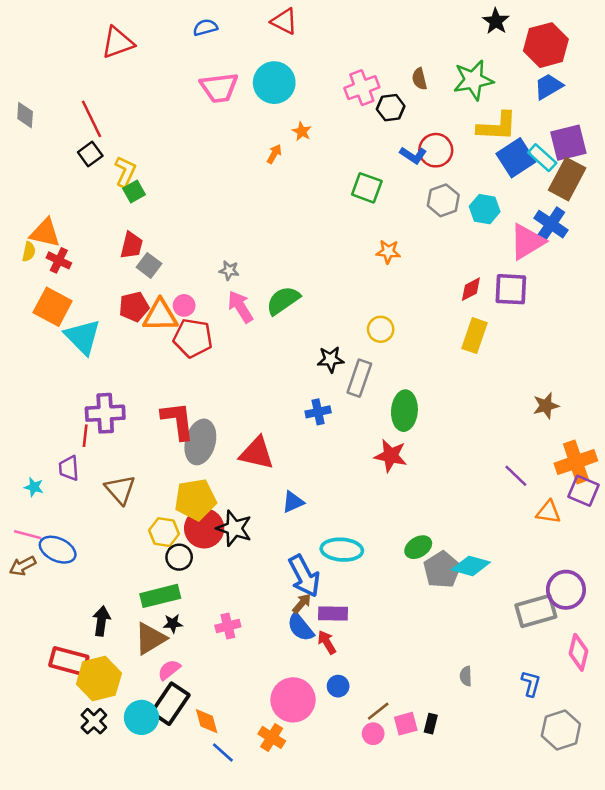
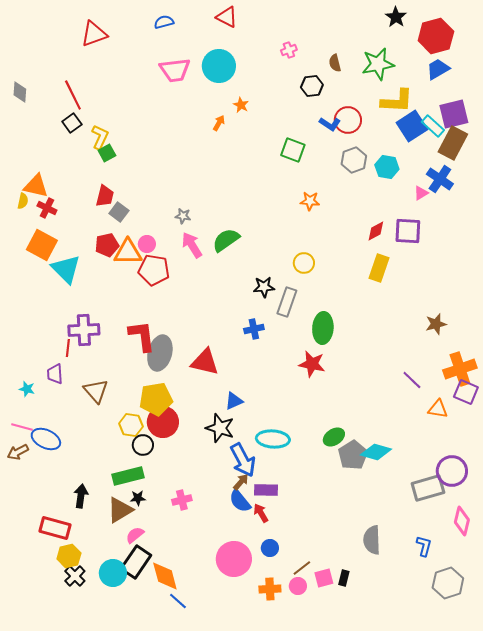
pink cross: (362, 88) -> (289, 50), moved, size x0.6
pink triangle: (527, 242) -> (421, 193), size x0.5
black star: (234, 528) -> (220, 428), moved
gray semicircle: (466, 676) -> (372, 540), size x1.8
yellow hexagon: (99, 679) -> (69, 556), moved, size x0.7
orange diamond: (207, 721) -> (165, 576), size x1.4
orange cross: (272, 737) -> (270, 589), moved, turned -35

